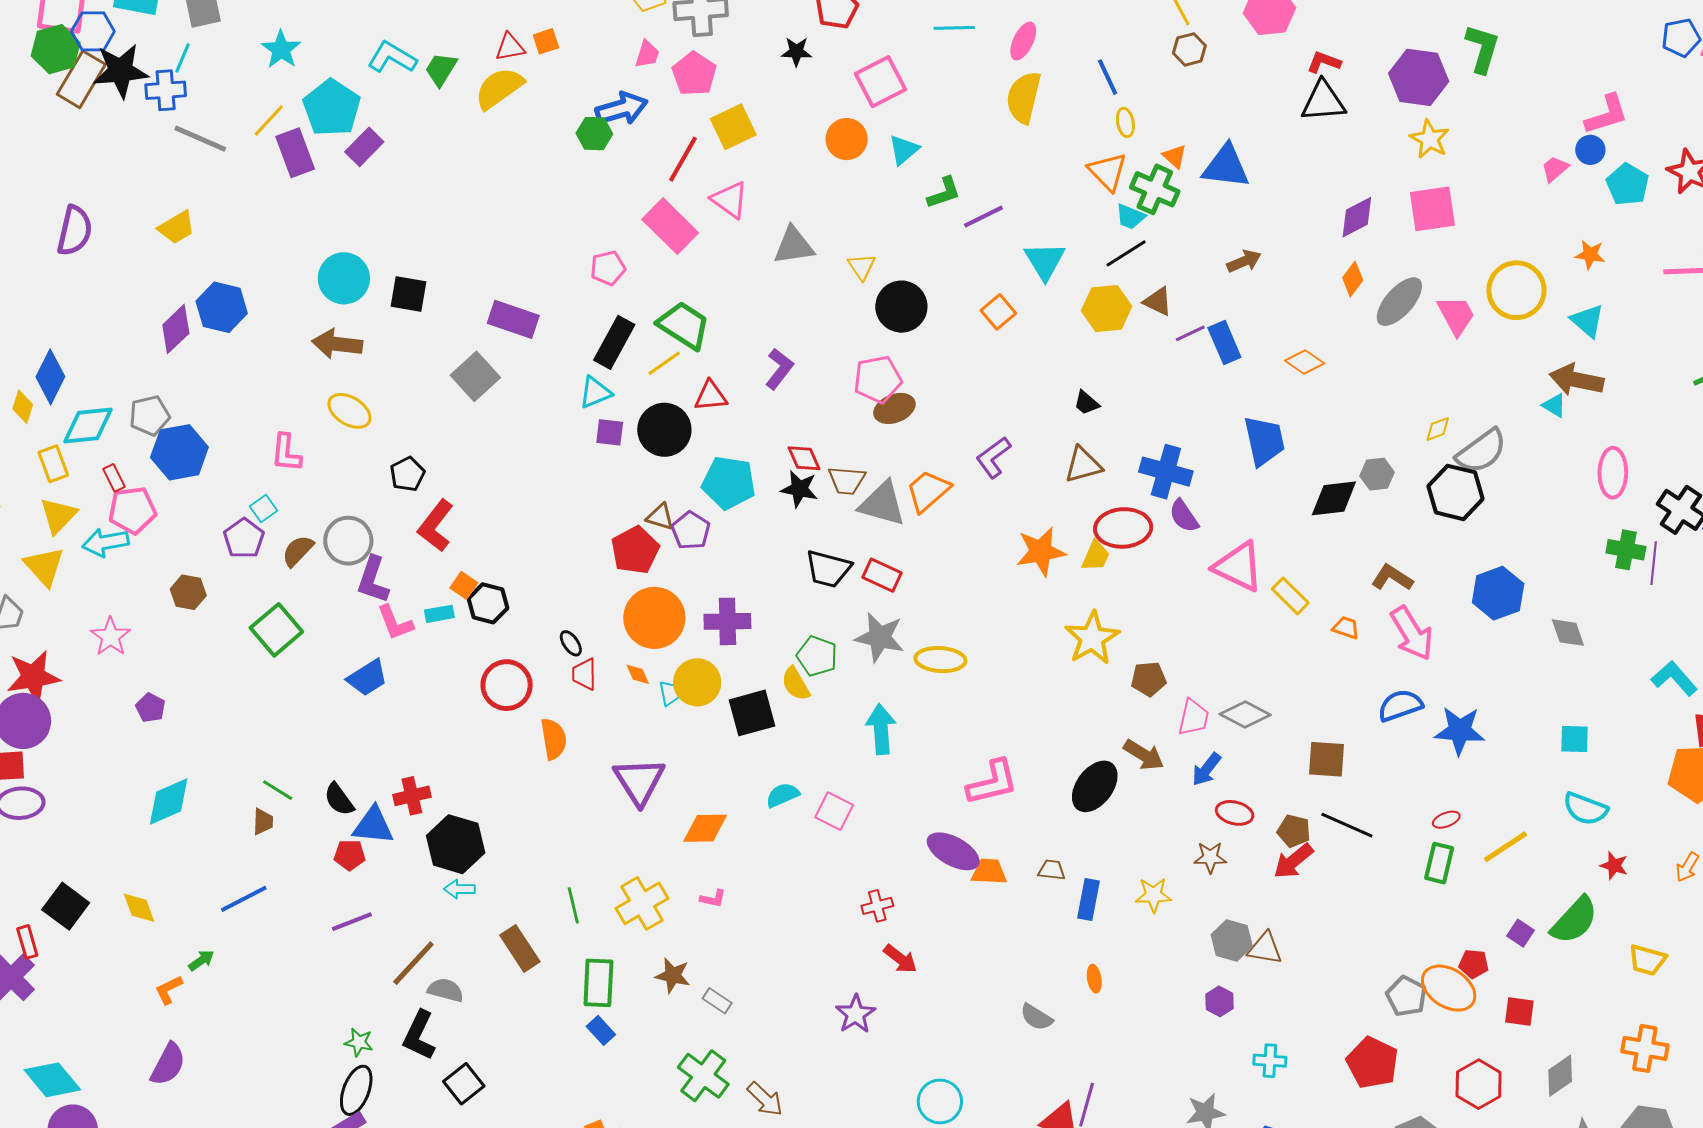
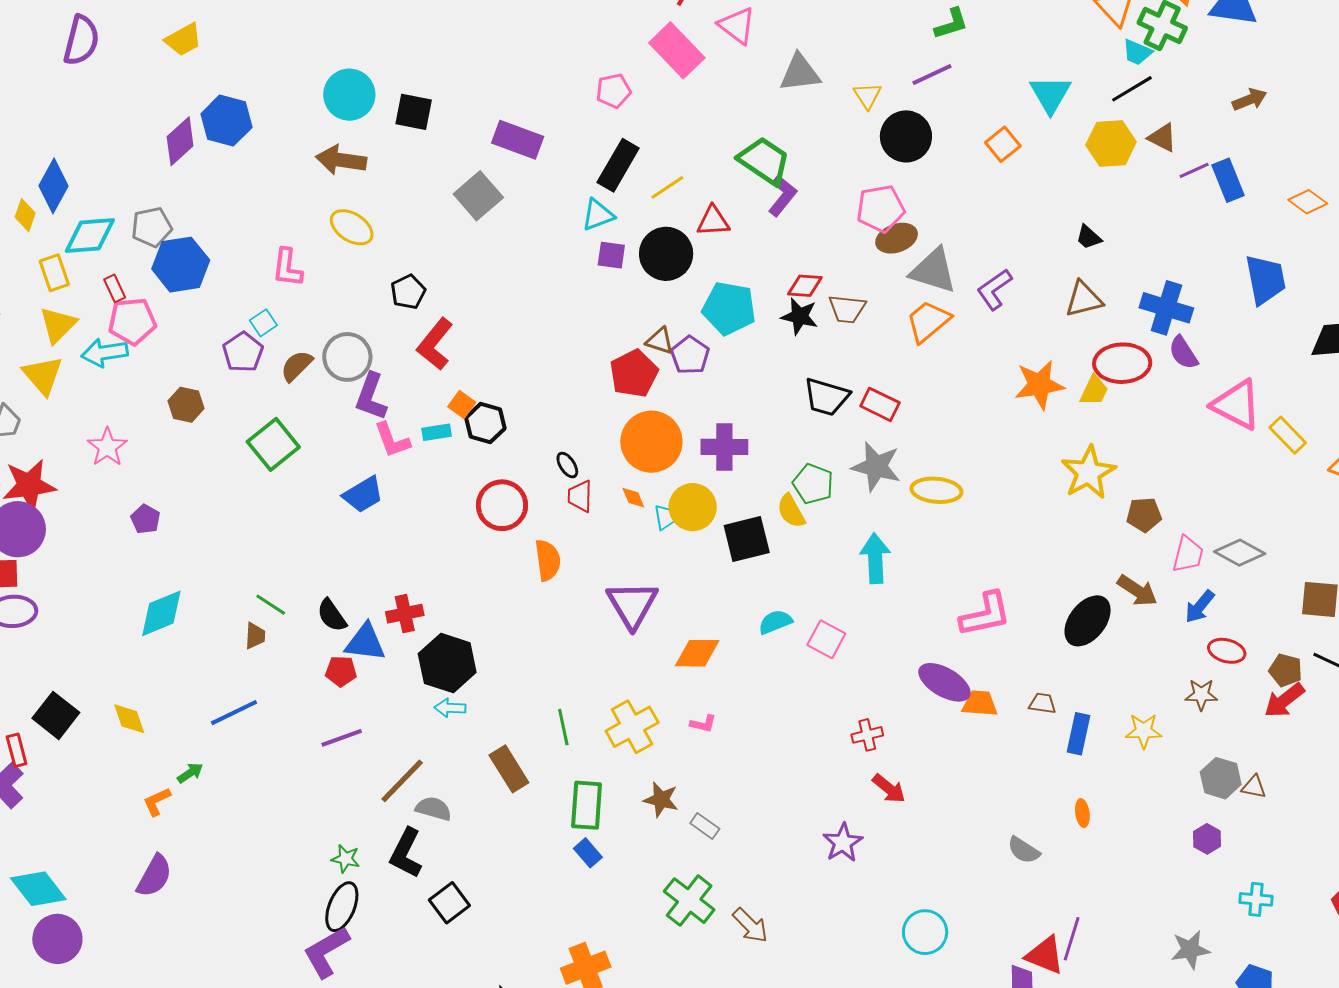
purple line: (983, 217) -> (932, 75), moved
green trapezoid: (684, 325) -> (764, 161), moved
red diamond: (804, 458) -> (805, 286), turned -63
gray triangle: (882, 504) -> (933, 271), moved
brown triangle: (1265, 948) -> (1254, 787), size x0.7

